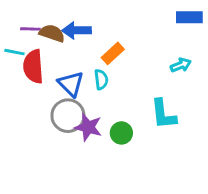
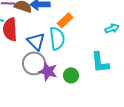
cyan semicircle: (101, 80) -> (57, 38), size x1.6

